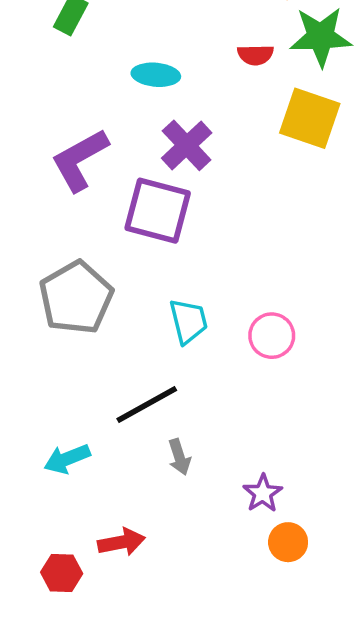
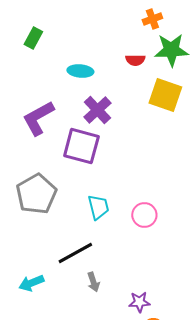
purple star: (263, 493) -> (139, 302), turned 30

